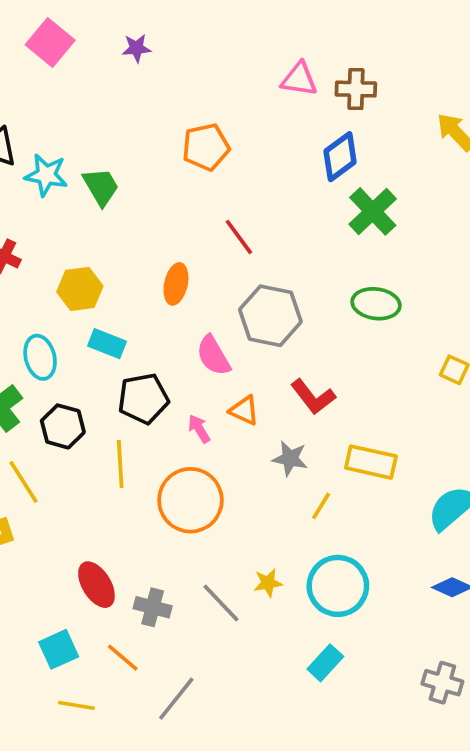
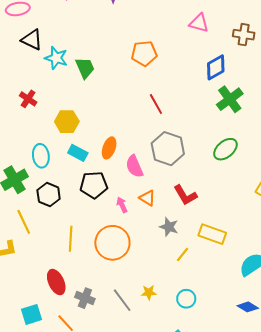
brown cross: (356, 89) -> (244, 35), moved
orange ellipse: (176, 284) -> (109, 148), moved
green ellipse: (376, 304) -> (225, 149), turned -55
yellow line: (120, 464) -> (71, 239), moved
cyan circle: (338, 586) -> (186, 299), size x0.6

